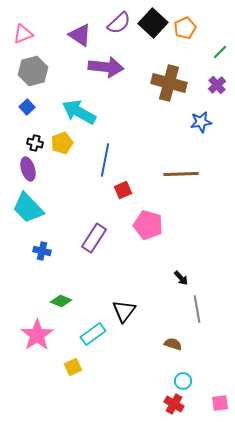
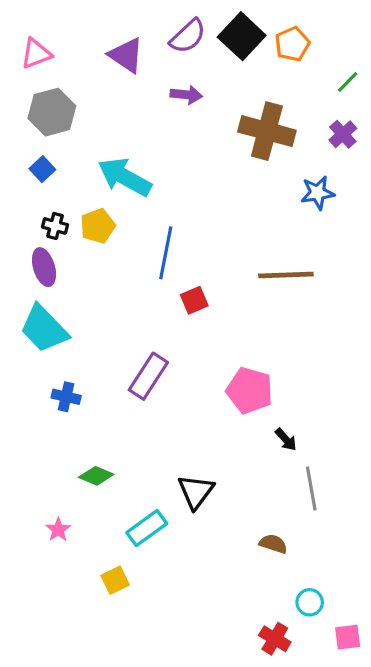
purple arrow: (106, 67) -> (186, 95), moved, size x0.6
pink pentagon: (148, 225) -> (250, 390), moved
pink star: (37, 335) -> (58, 530), size x0.5
cyan circle: (183, 381) -> (310, 602), moved

